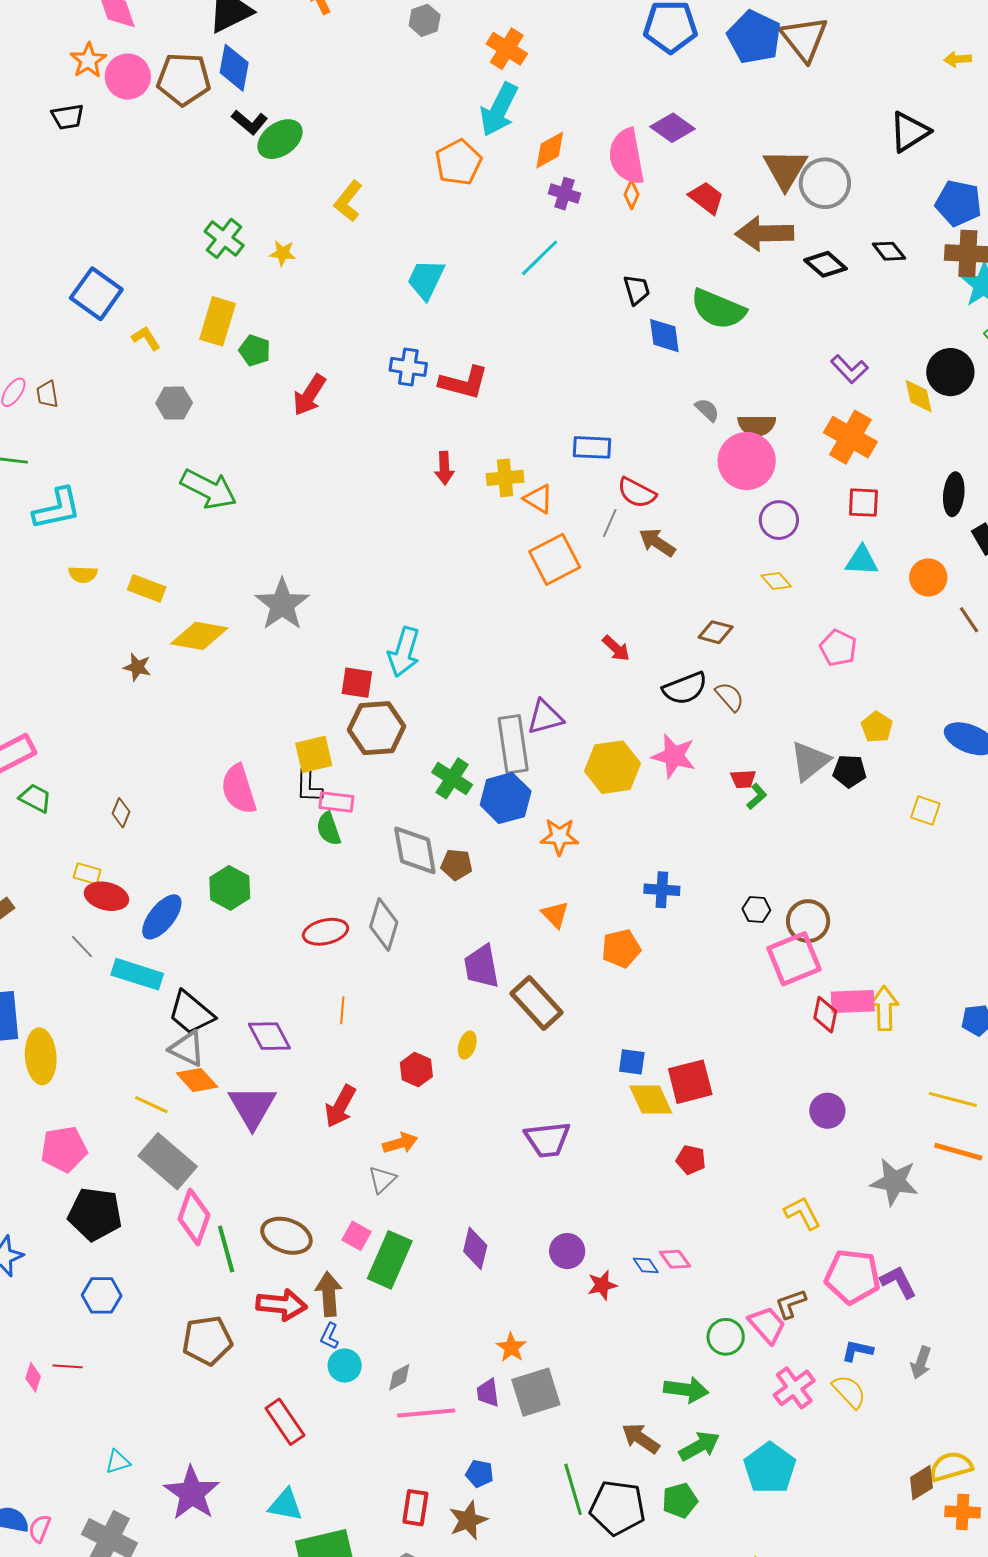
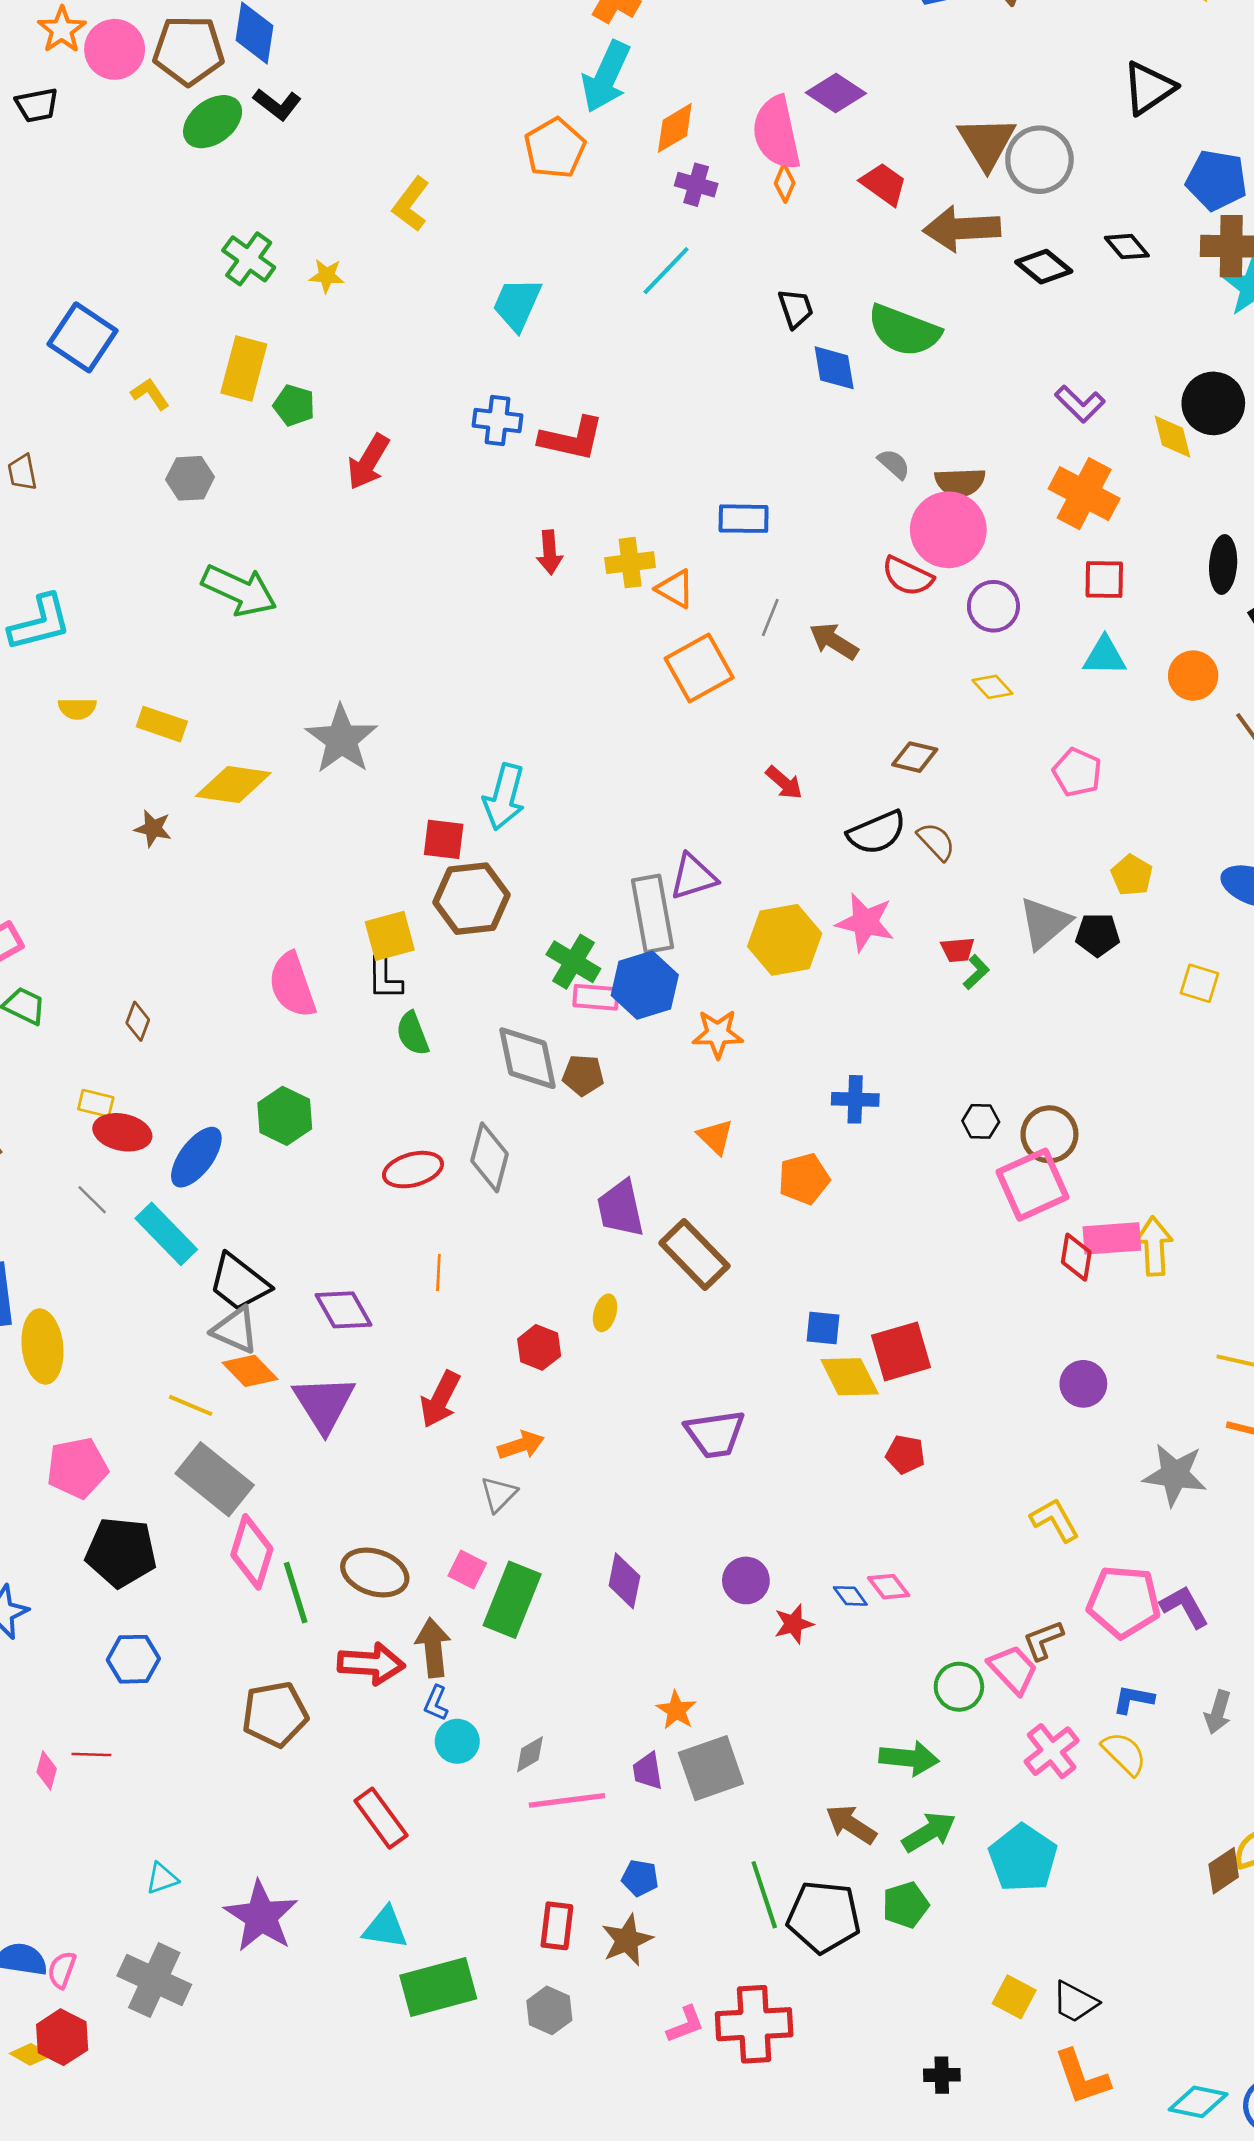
green ellipse: (280, 139) -> (213, 122), moved
red semicircle: (637, 493) -> (908, 576), moved
pink rectangle: (336, 802) -> (596, 997), moved
cyan rectangle: (137, 974) -> (166, 1234), turned 30

